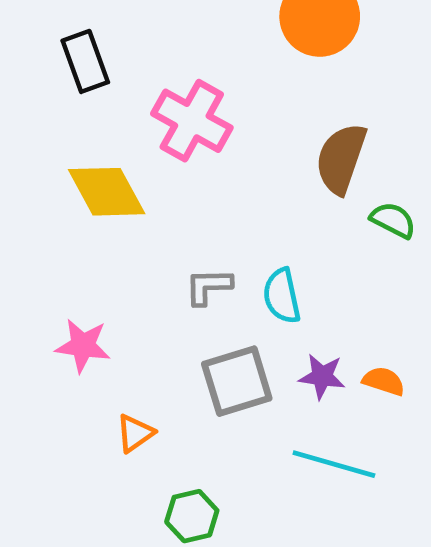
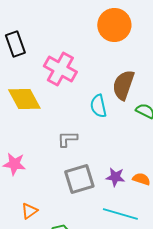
cyan semicircle: (282, 296) -> (98, 106), moved
orange triangle: (135, 433) -> (29, 211), moved

